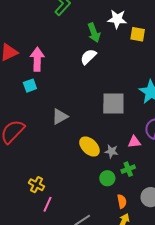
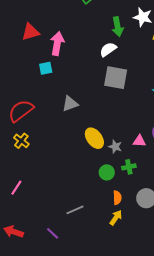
gray square: (113, 104) -> (116, 78), moved
yellow cross: (37, 185) -> (21, 141), moved
pink line: (47, 204) -> (16, 188), moved

